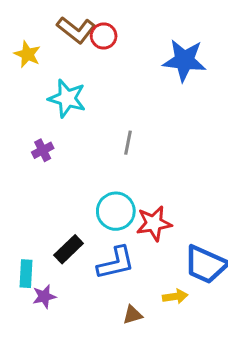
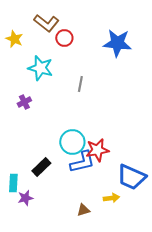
red circle: (104, 36) -> (64, 38), moved
gray line: (128, 143) -> (80, 84), moved
blue L-shape: (116, 263) -> (82, 162), moved

